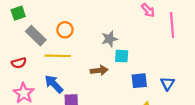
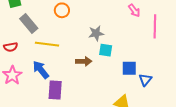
orange circle: (65, 30) -> (62, 10), moved
blue square: (139, 81) -> (129, 68), moved

